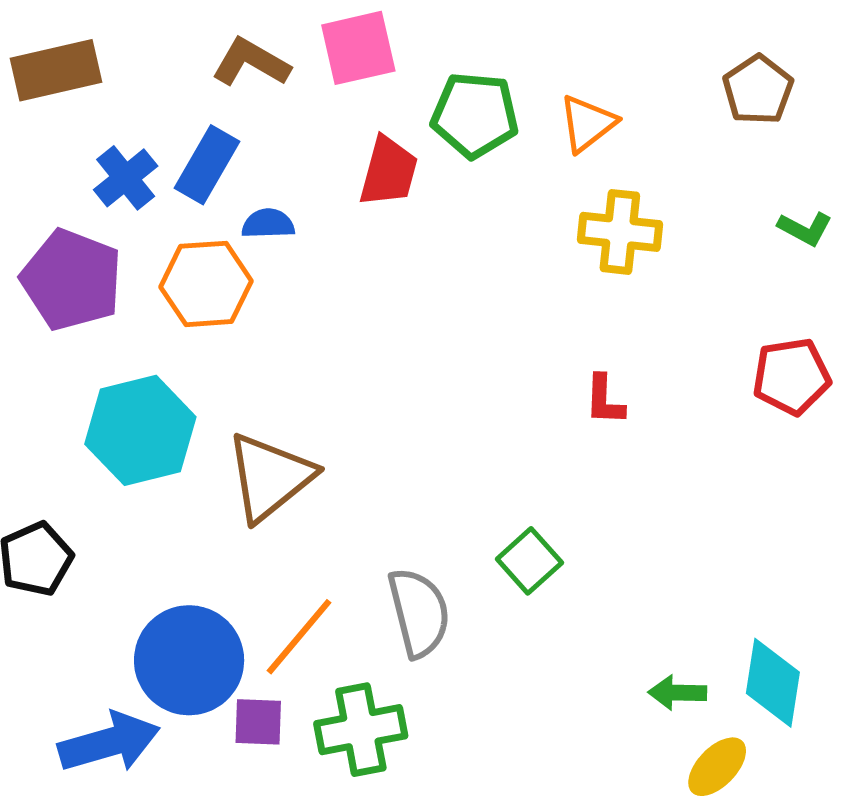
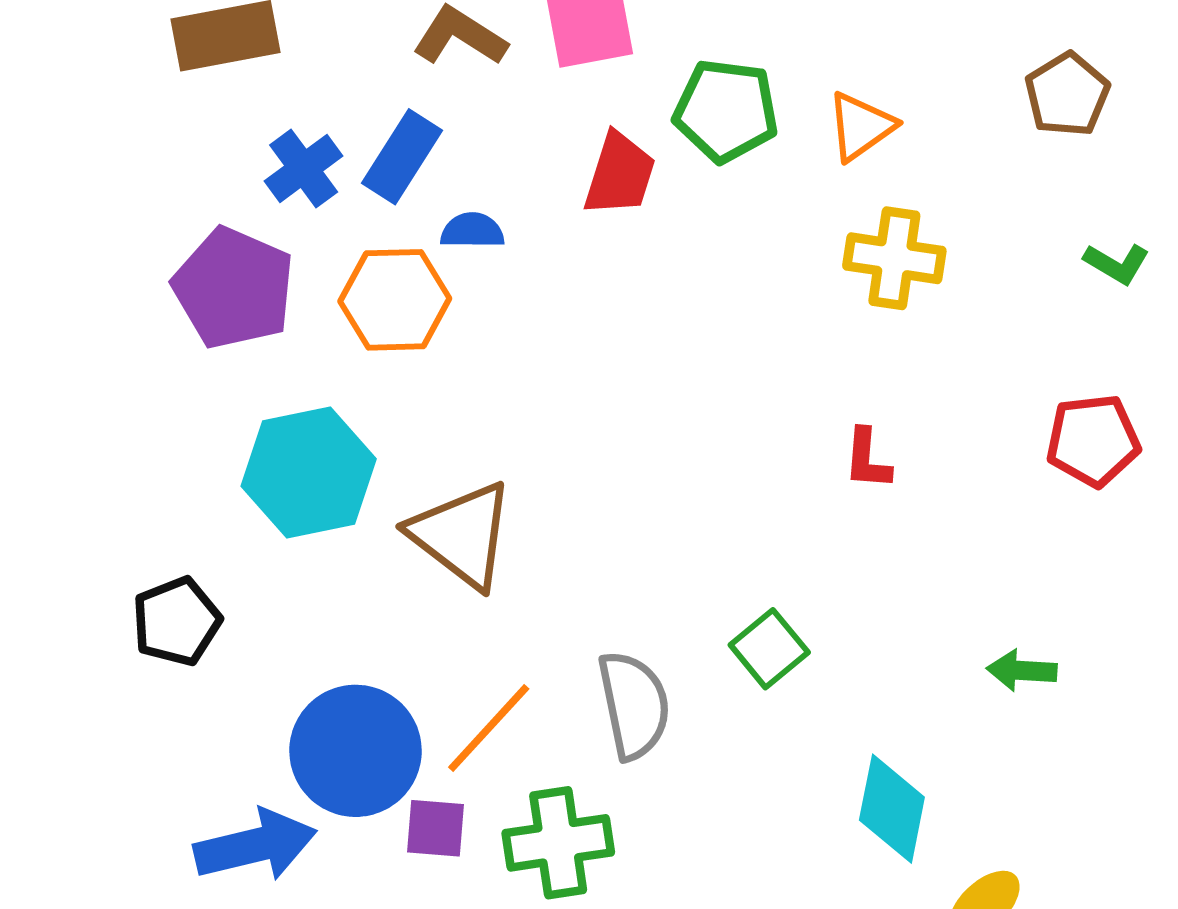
brown triangle: (270, 477) -> (462, 535), turned -46
cyan diamond: (773, 683) -> (892, 809), moved
green arrow: (677, 693) -> (1022, 671), moved

